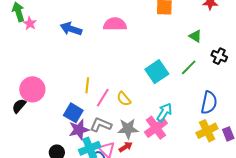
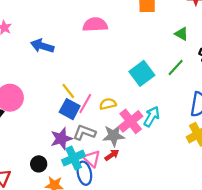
blue arrow: (71, 29) -> (42, 46), moved
yellow line: (87, 85) -> (68, 91), turned -42
yellow semicircle: (124, 99) -> (108, 104), turned 119
blue square: (73, 113) -> (70, 109), moved
pink cross: (156, 128) -> (131, 121), moved

